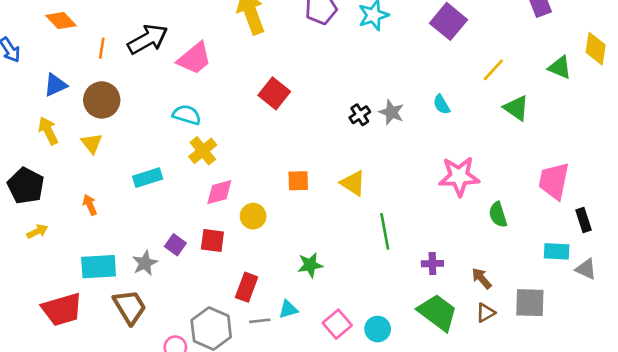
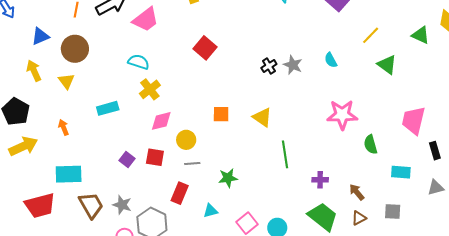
yellow arrow: (37, 231) -> (23, 146), size x1.8
cyan rectangle: (557, 251) -> (401, 172), moved
gray star: (145, 263) -> (122, 205), moved, turned -30
gray triangle: (586, 269) -> (436, 188), turned -42
gray square: (530, 303) -> (393, 212), size x0.7
gray line: (260, 321) -> (192, 164), moved

